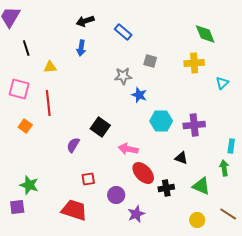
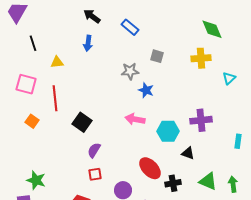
black arrow: (85, 21) -> (92, 16), turned 54
cyan hexagon: (161, 121) -> (168, 131), moved
black square: (100, 127) -> (82, 122), moved
purple semicircle: (73, 145) -> (94, 150), moved
pink arrow: (128, 149) -> (135, 119), moved
green arrow: (224, 168) -> (233, 184), moved

